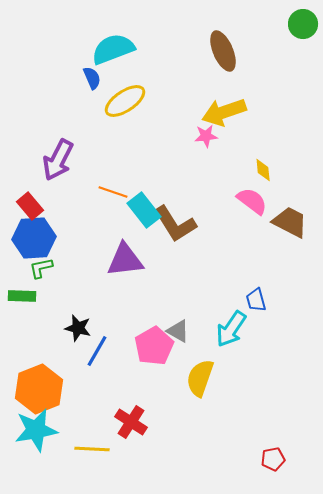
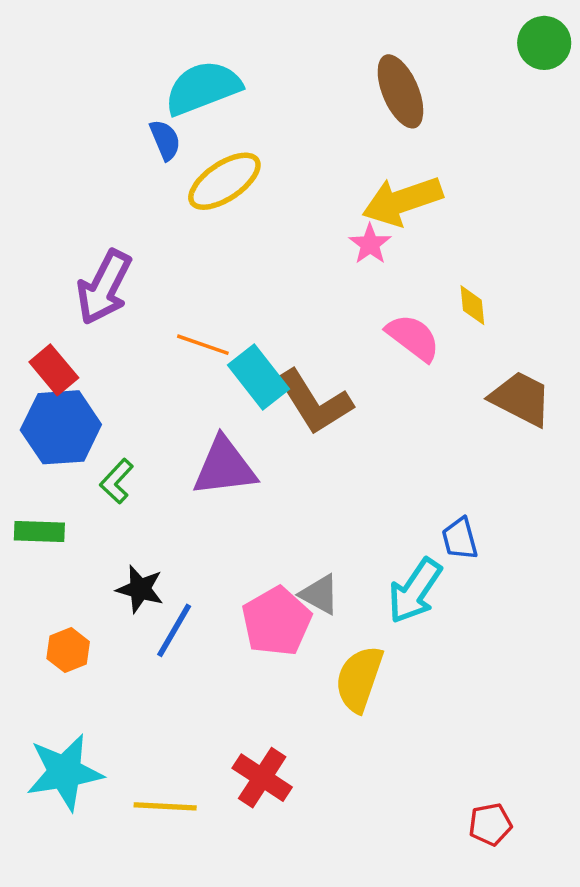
pink star: (206, 136) -> (370, 244), turned -30
pink semicircle: (252, 201) -> (413, 338), moved
green L-shape: (41, 268) -> (117, 481), moved, turned -35
orange hexagon: (39, 389) -> (68, 650), moved, size x0.5
red cross: (131, 422) -> (262, 778), moved

